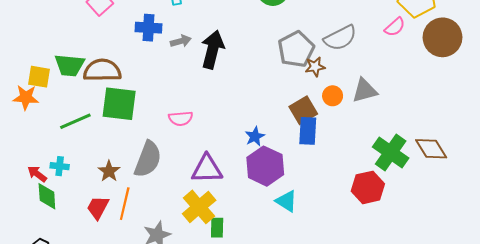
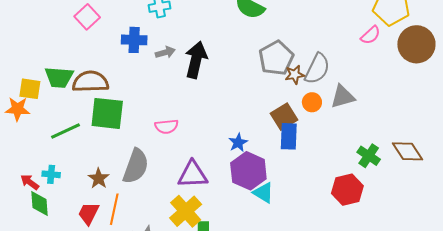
gray semicircle: (340, 38) -> (317, 69), moved, turned -36
green cross: (391, 153) -> (369, 156), size x0.7
cyan triangle: (286, 201) -> (263, 193), moved

